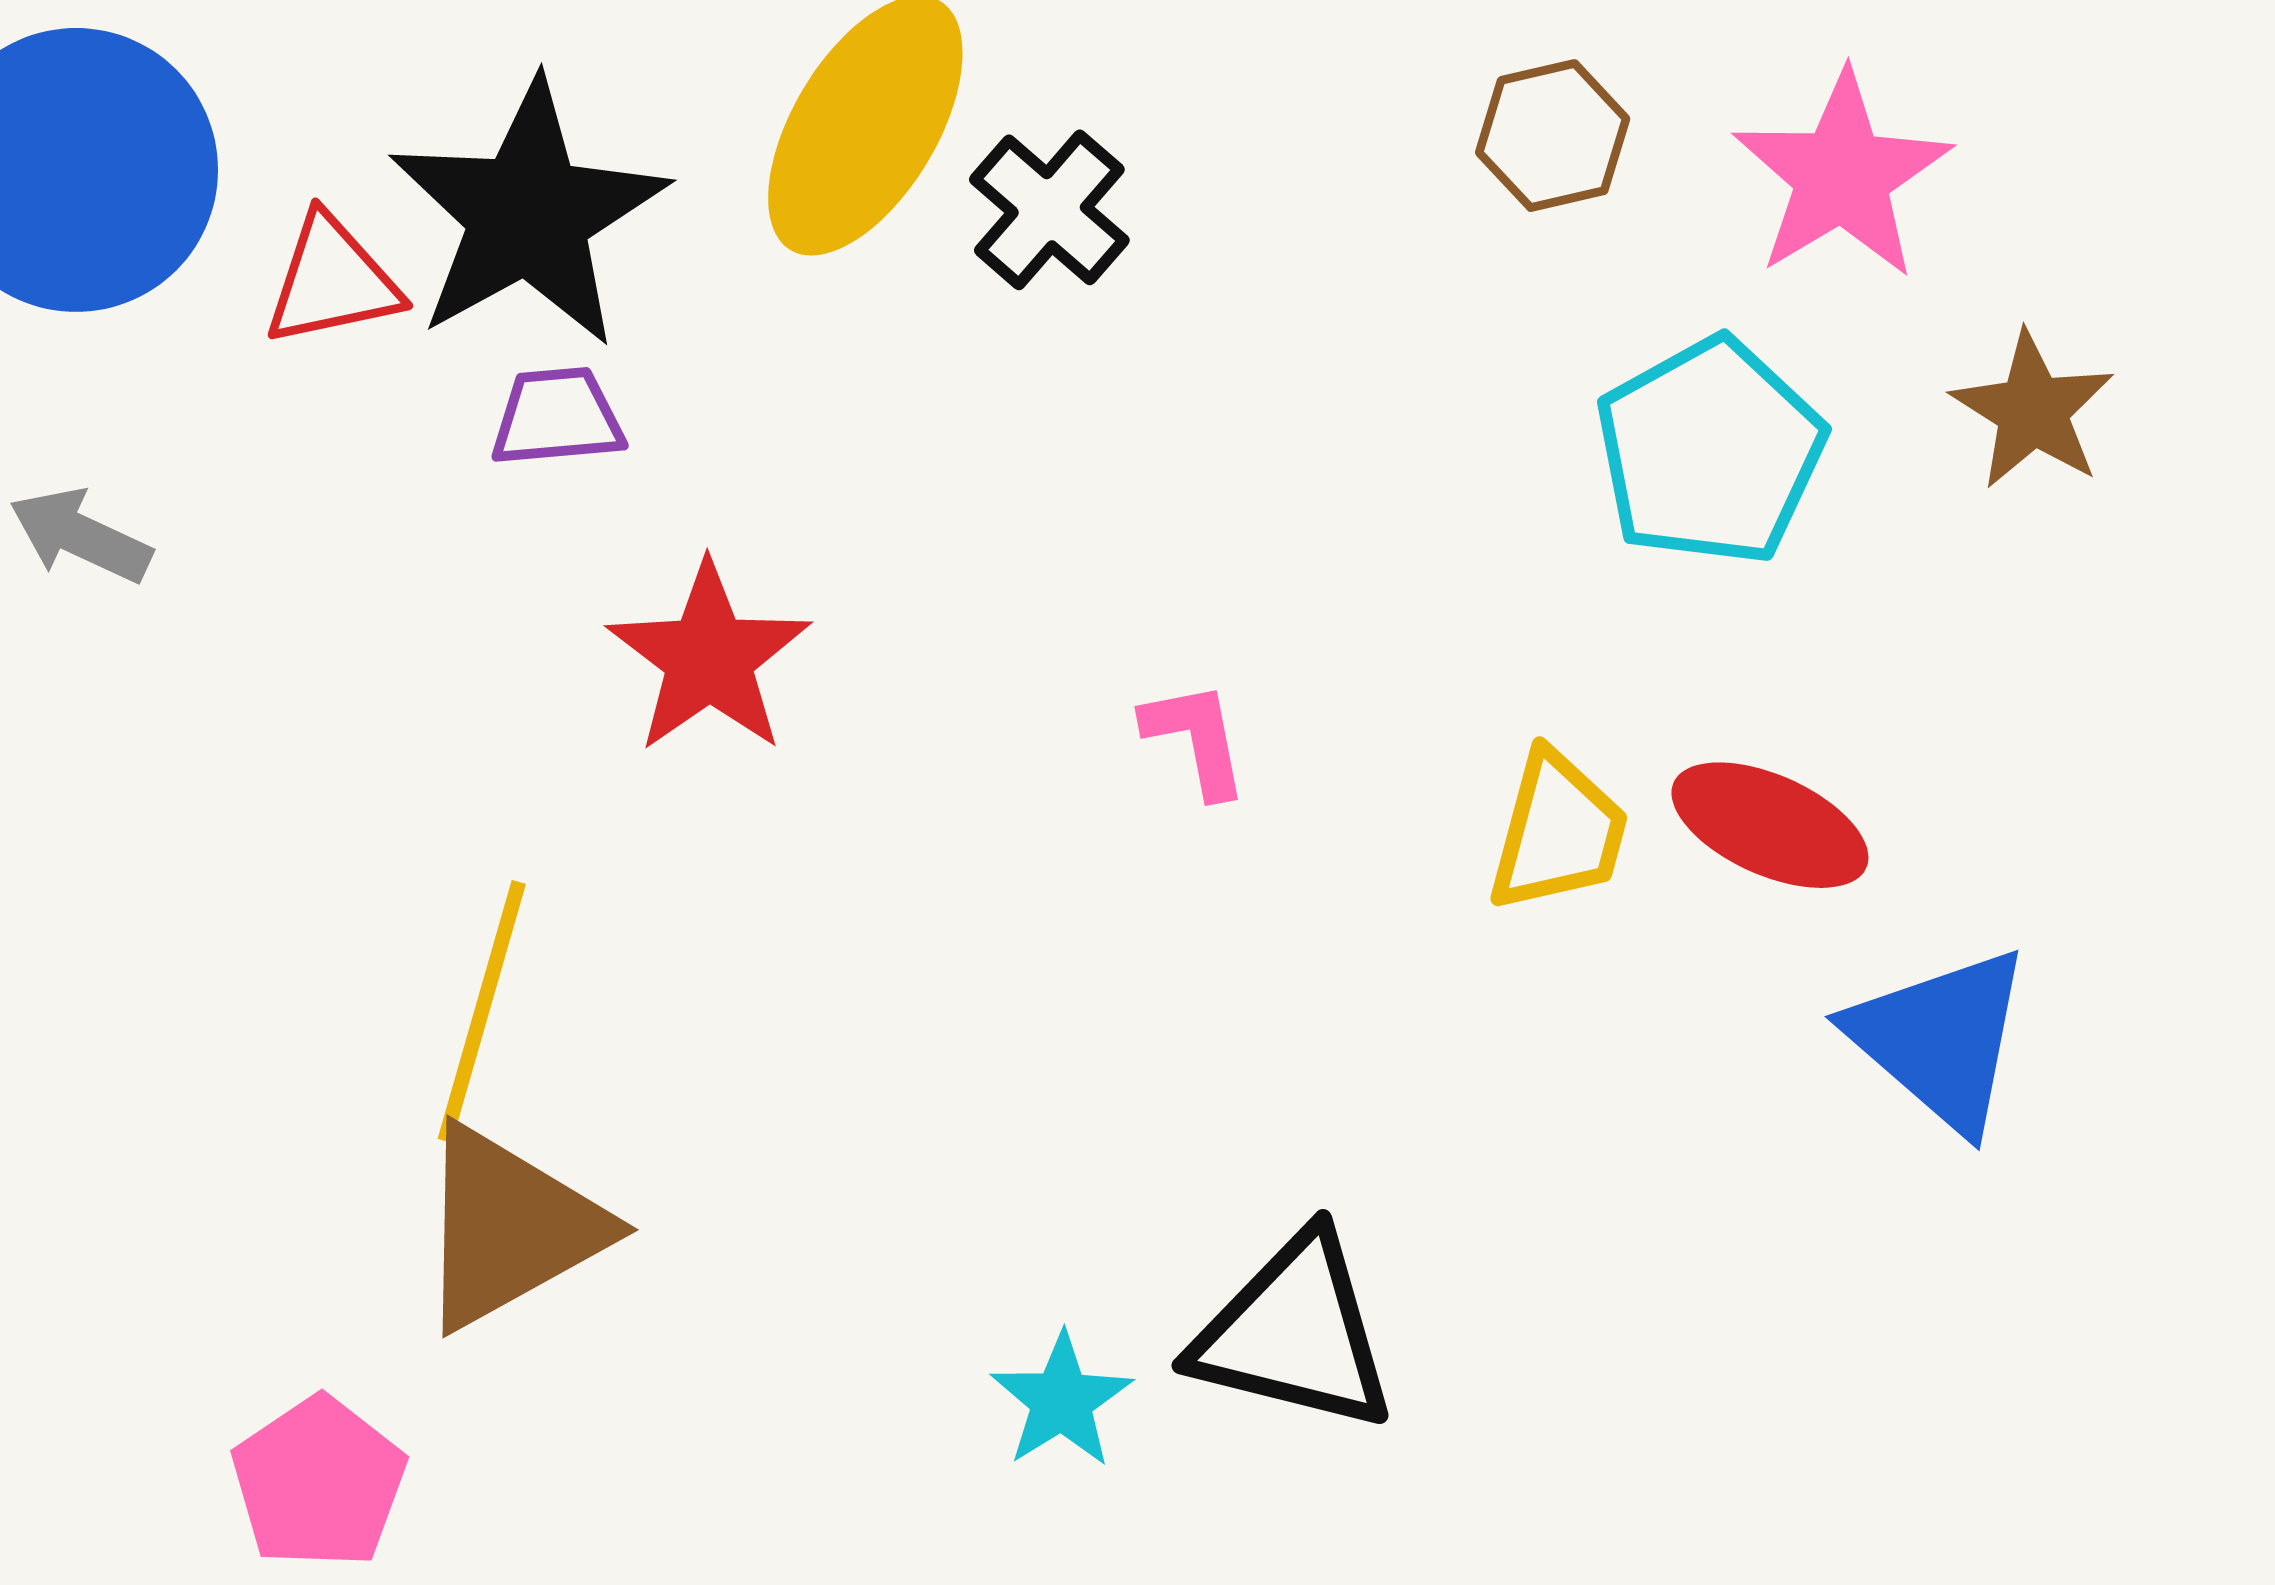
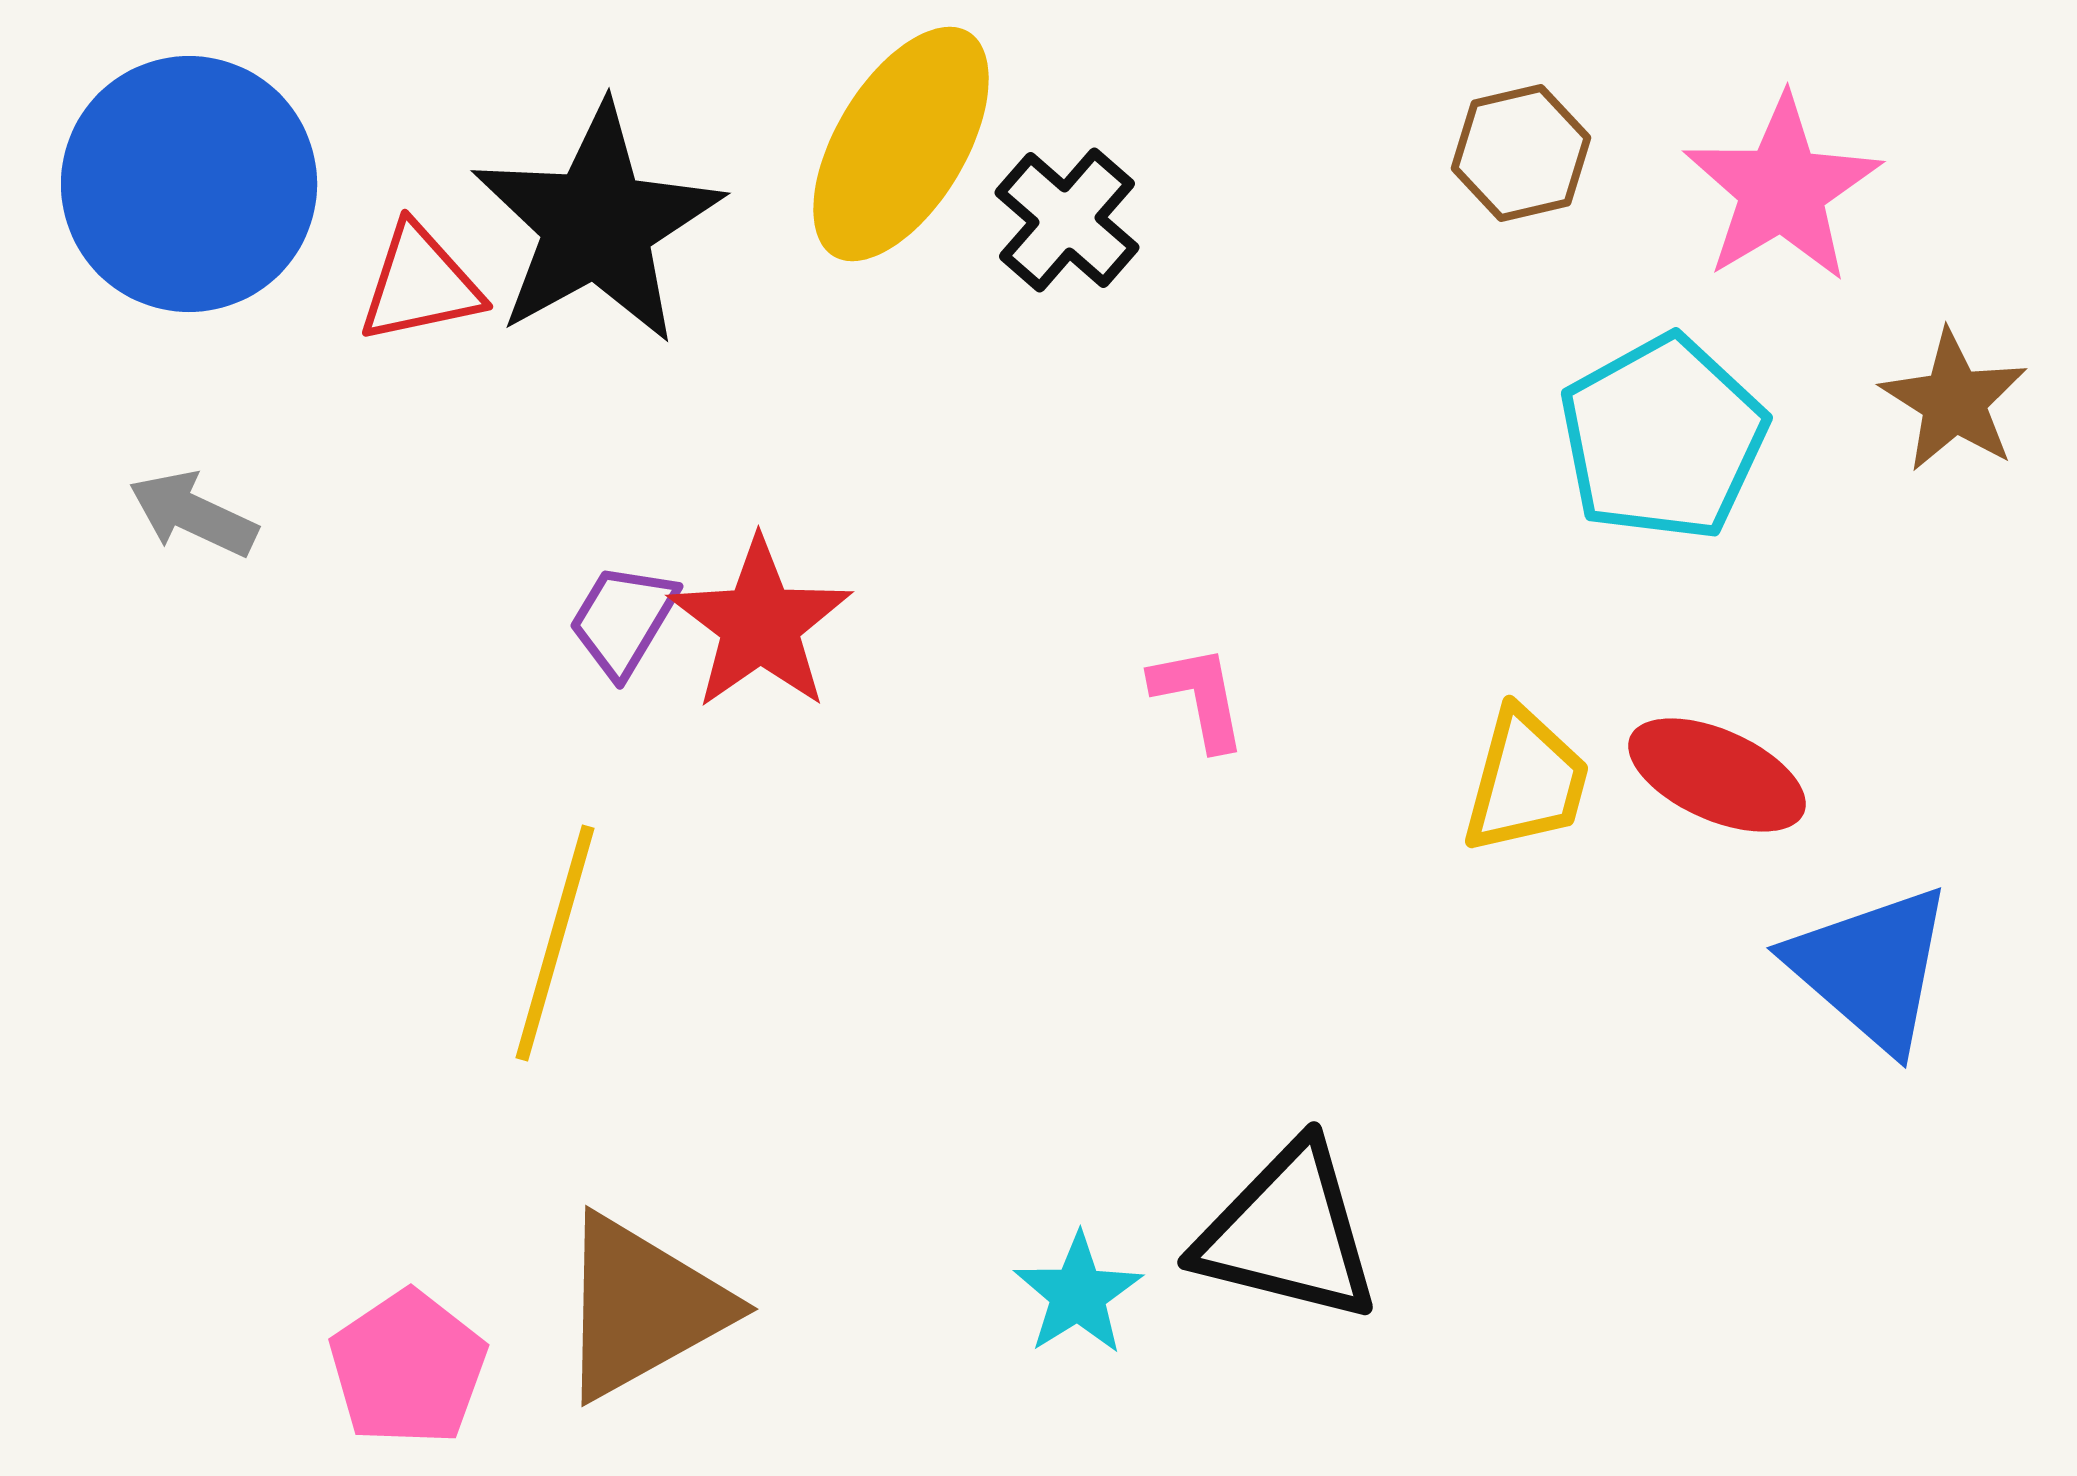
purple trapezoid: (557, 417) -> (623, 620), moved, turned -54
brown triangle: (509, 1228) -> (642, 1307), moved

